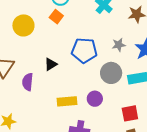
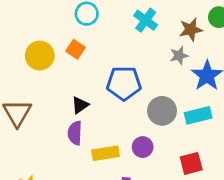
orange square: (56, 17) -> (75, 49), moved
gray star: (119, 45) -> (179, 56), moved
purple semicircle: (28, 82) -> (75, 133), moved

